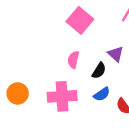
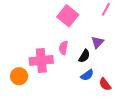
purple triangle: (116, 54) -> (97, 42), turned 32
pink cross: (62, 96) -> (41, 60), moved

